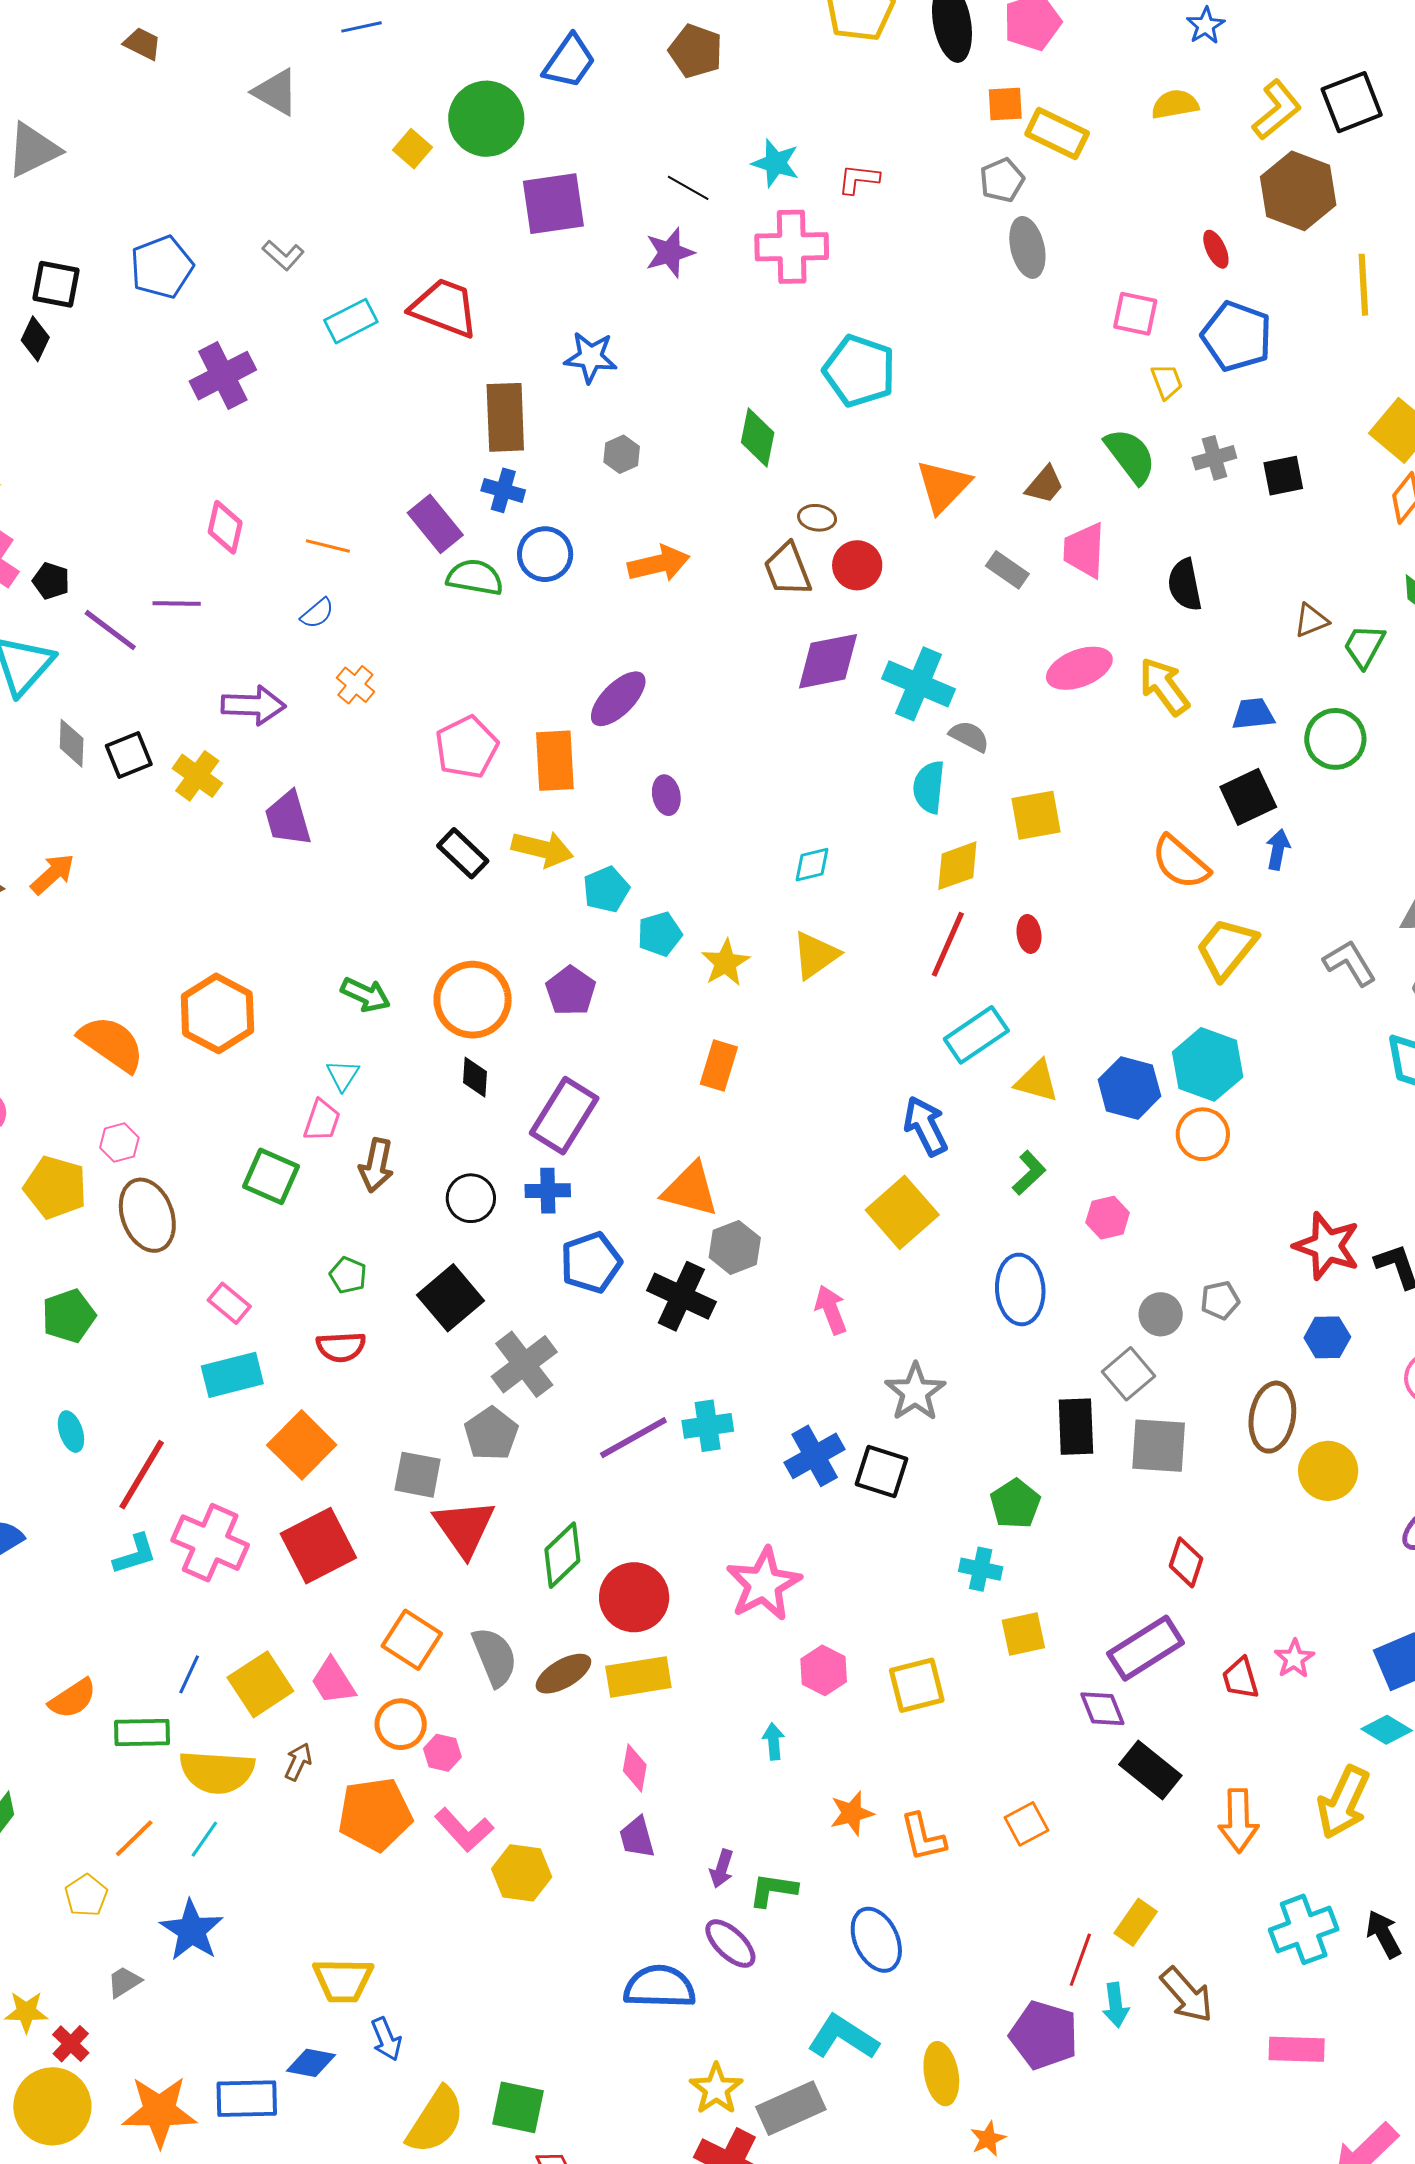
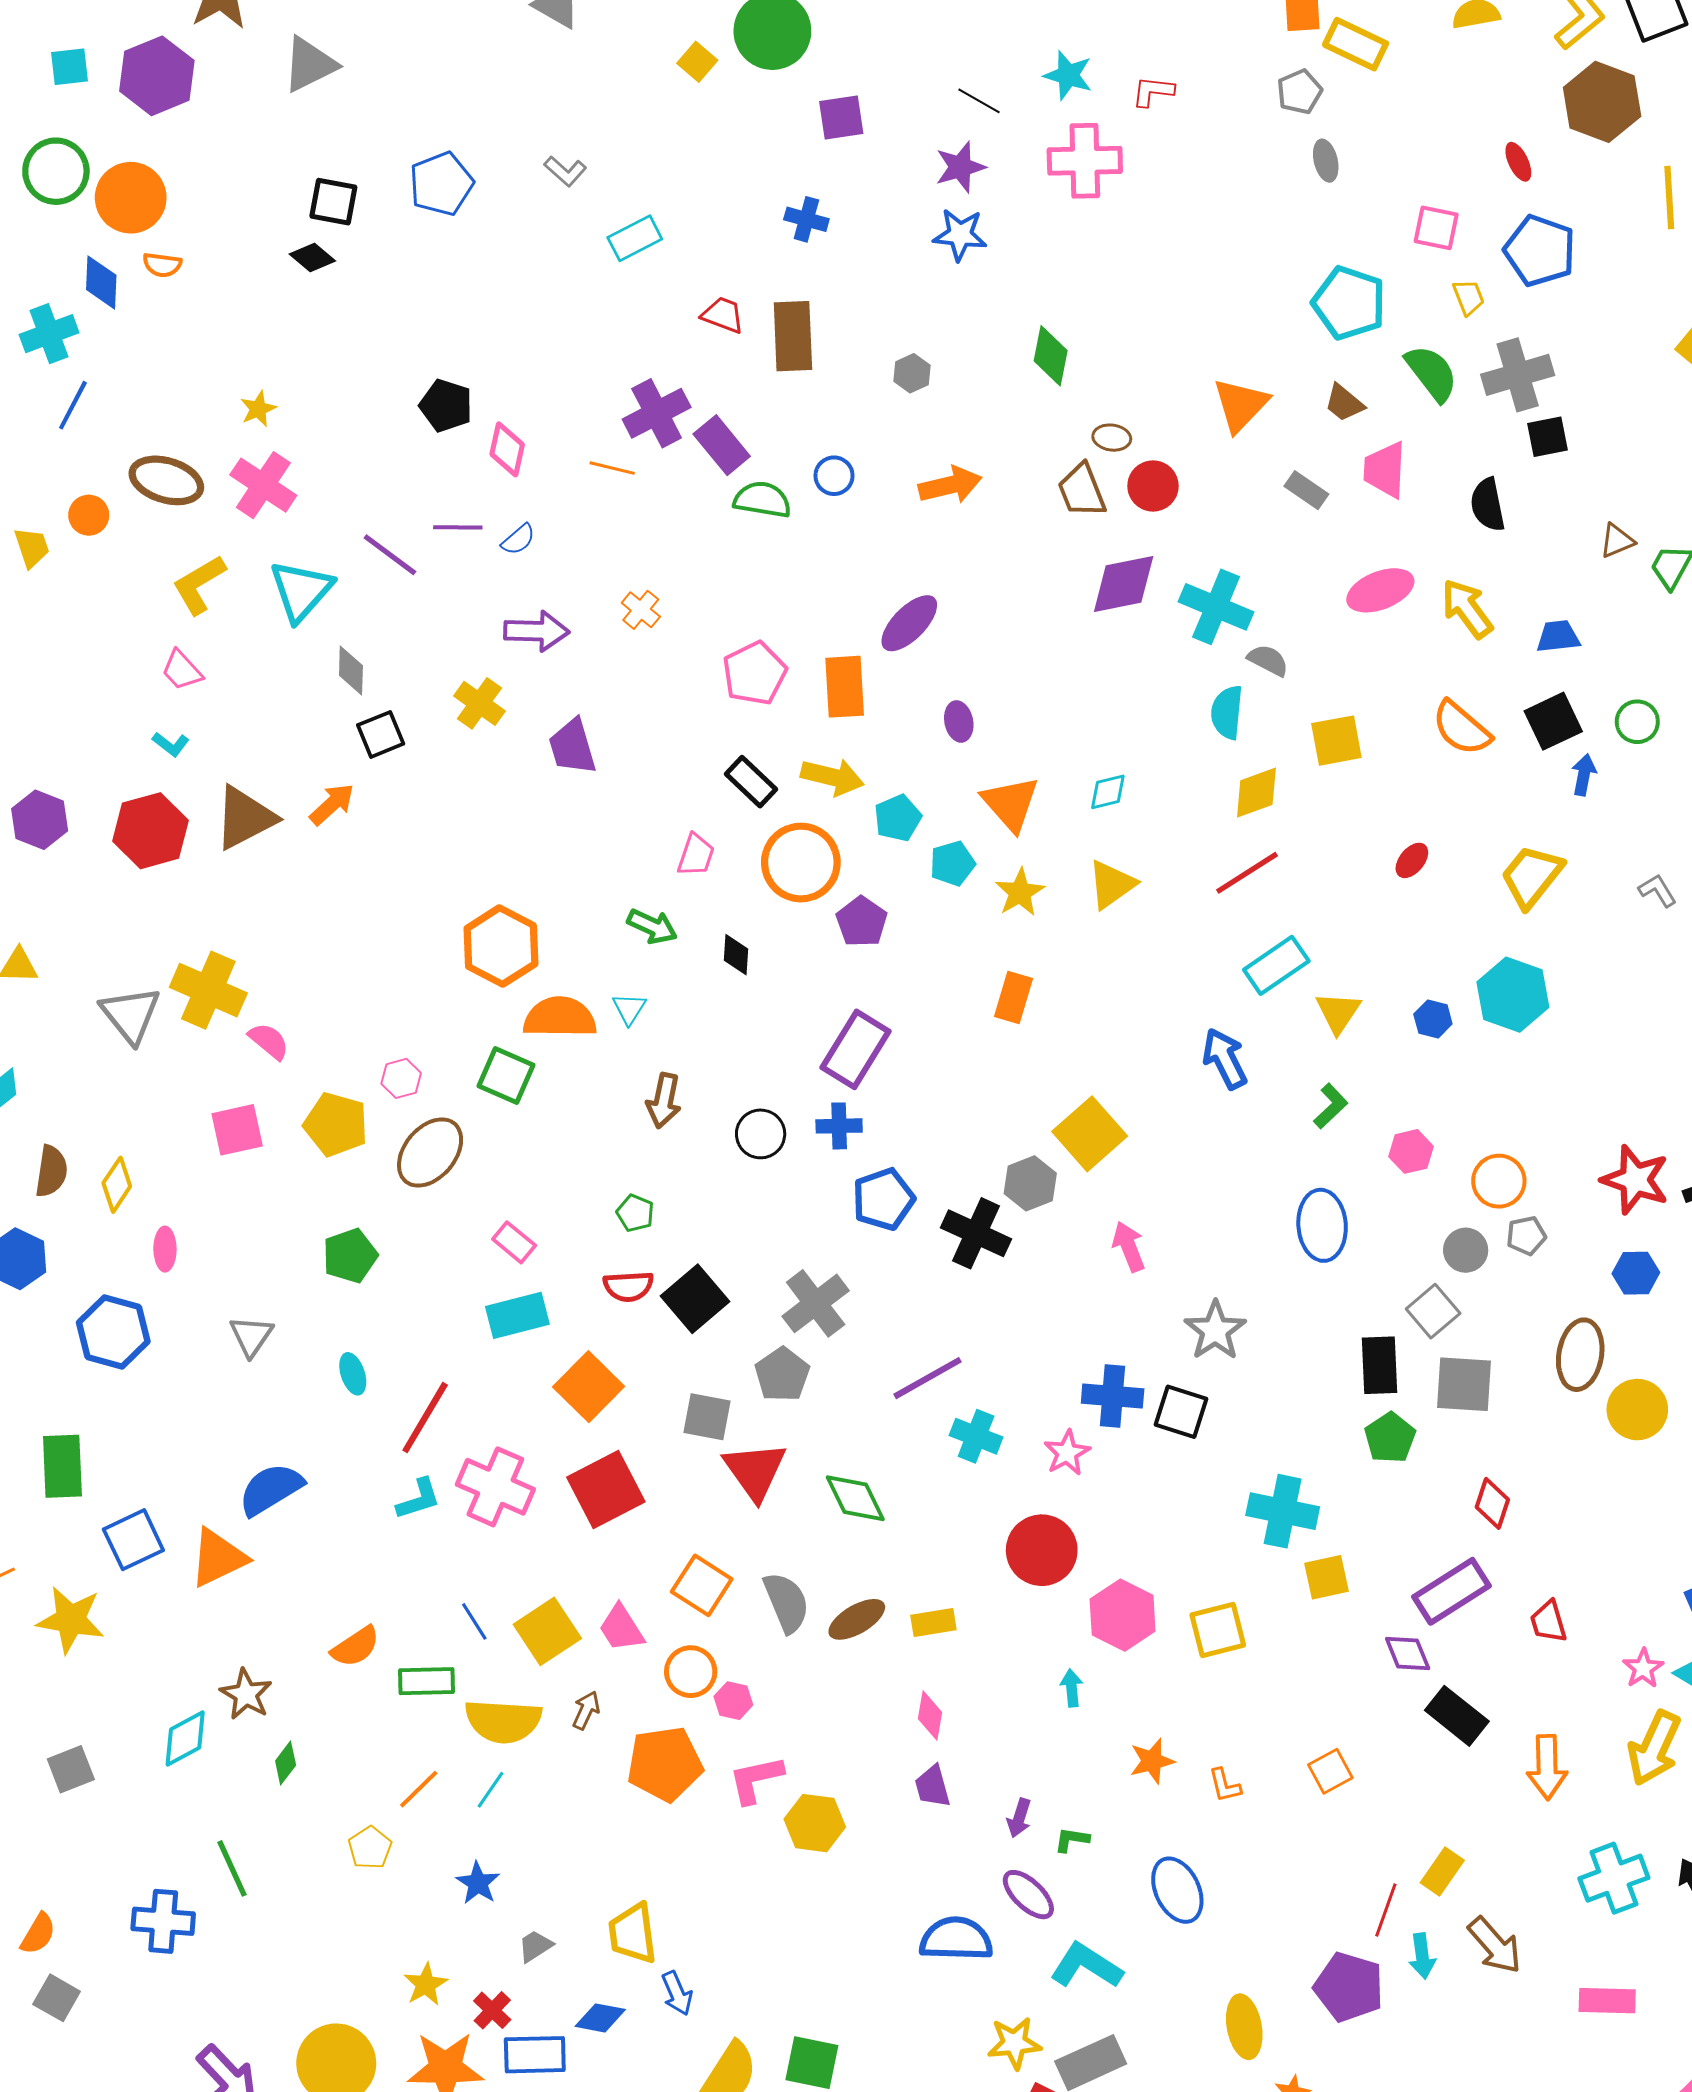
purple square: (553, 204) -> (841, 118), size x0.7
gray ellipse: (1027, 247) -> (1326, 161), size x0.7
red trapezoid: (444, 308) -> (723, 315), moved, size x0.6
black diamond: (35, 339) -> (312, 257), turned -75
blue star: (591, 357) -> (960, 235), moved
cyan pentagon: (859, 371) -> (1349, 303), moved
purple cross: (223, 376) -> (657, 413), moved
gray cross: (1214, 458) -> (1518, 375), size x1.6
black square: (1283, 476) -> (1547, 437), moved
brown trapezoid: (1045, 485) -> (1344, 403), turned 90
blue cross: (503, 490) -> (806, 219), moved
blue circle: (545, 554) -> (834, 476), size x0.7
black pentagon: (51, 581) -> (446, 406), moved, size x1.4
blue semicircle: (317, 613) -> (518, 539), moved
green circle: (1335, 739) -> (1637, 722), moved, size x0.7
black square: (129, 755) -> (381, 734), moved
orange semicircle: (1180, 862) -> (1461, 728), moved
red ellipse: (1029, 934) -> (1412, 860), moved, turned 48
red line: (948, 944) -> (1247, 873), turned 34
gray L-shape: (1350, 963) -> (1658, 890), size x0.7
orange circle: (473, 1000) -> (801, 863), moved
orange semicircle: (112, 1044) -> (560, 1017), moved, turned -34
black diamond: (475, 1077) -> (736, 955), moved
yellow triangle: (1037, 1081) -> (1338, 1012), turned 48
blue hexagon: (1129, 1088) -> (1433, 1019), size x0.6
pink trapezoid: (322, 1120) -> (696, 855), moved
orange circle: (1203, 1134) -> (1499, 1181), moved
green square: (271, 1176) -> (506, 1076), moved
orange triangle: (690, 1190) -> (1011, 804), moved, turned 34
yellow square: (902, 1212) -> (1090, 1134), moved
brown ellipse: (147, 1215) -> (430, 1152), turned 60
black square: (450, 1298) -> (695, 1299), moved
cyan cross: (708, 1426) -> (976, 1436), moved, turned 30
blue cross: (815, 1456) -> (1113, 1396), turned 34
green pentagon: (1015, 1504) -> (1390, 1438), moved
green diamond: (562, 1555) -> (855, 1498), turned -72
cyan cross: (981, 1569) -> (1283, 1511), size x1.6
pink star: (764, 1584) -> (1067, 1453), moved, size x0.6
red circle: (634, 1597) -> (1042, 1550), moved
pink star: (1294, 1659) -> (1643, 1668), moved
pink hexagon: (824, 1670) -> (1123, 1615), size x1.4
blue line: (189, 1674) -> (474, 1621), turned -57
yellow rectangle: (638, 1677) -> (933, 1622), size x0.7
pink L-shape: (464, 1830) -> (756, 1779), turned 120
orange L-shape: (923, 1837) -> (1225, 1785), size x0.7
green L-shape: (773, 1890) -> (1072, 1840), size x0.7
blue star: (192, 1930) -> (478, 1883), size x0.7
yellow trapezoid: (343, 1980) -> (633, 1933), turned 82
gray trapezoid: (124, 1982) -> (535, 1946), moved
yellow star: (26, 2012) -> (426, 1984), moved, turned -30
cyan L-shape: (843, 2037) -> (1086, 1966), moved
red cross: (71, 2044) -> (492, 2010), moved
yellow star: (716, 2089) -> (1014, 2043), turned 30

